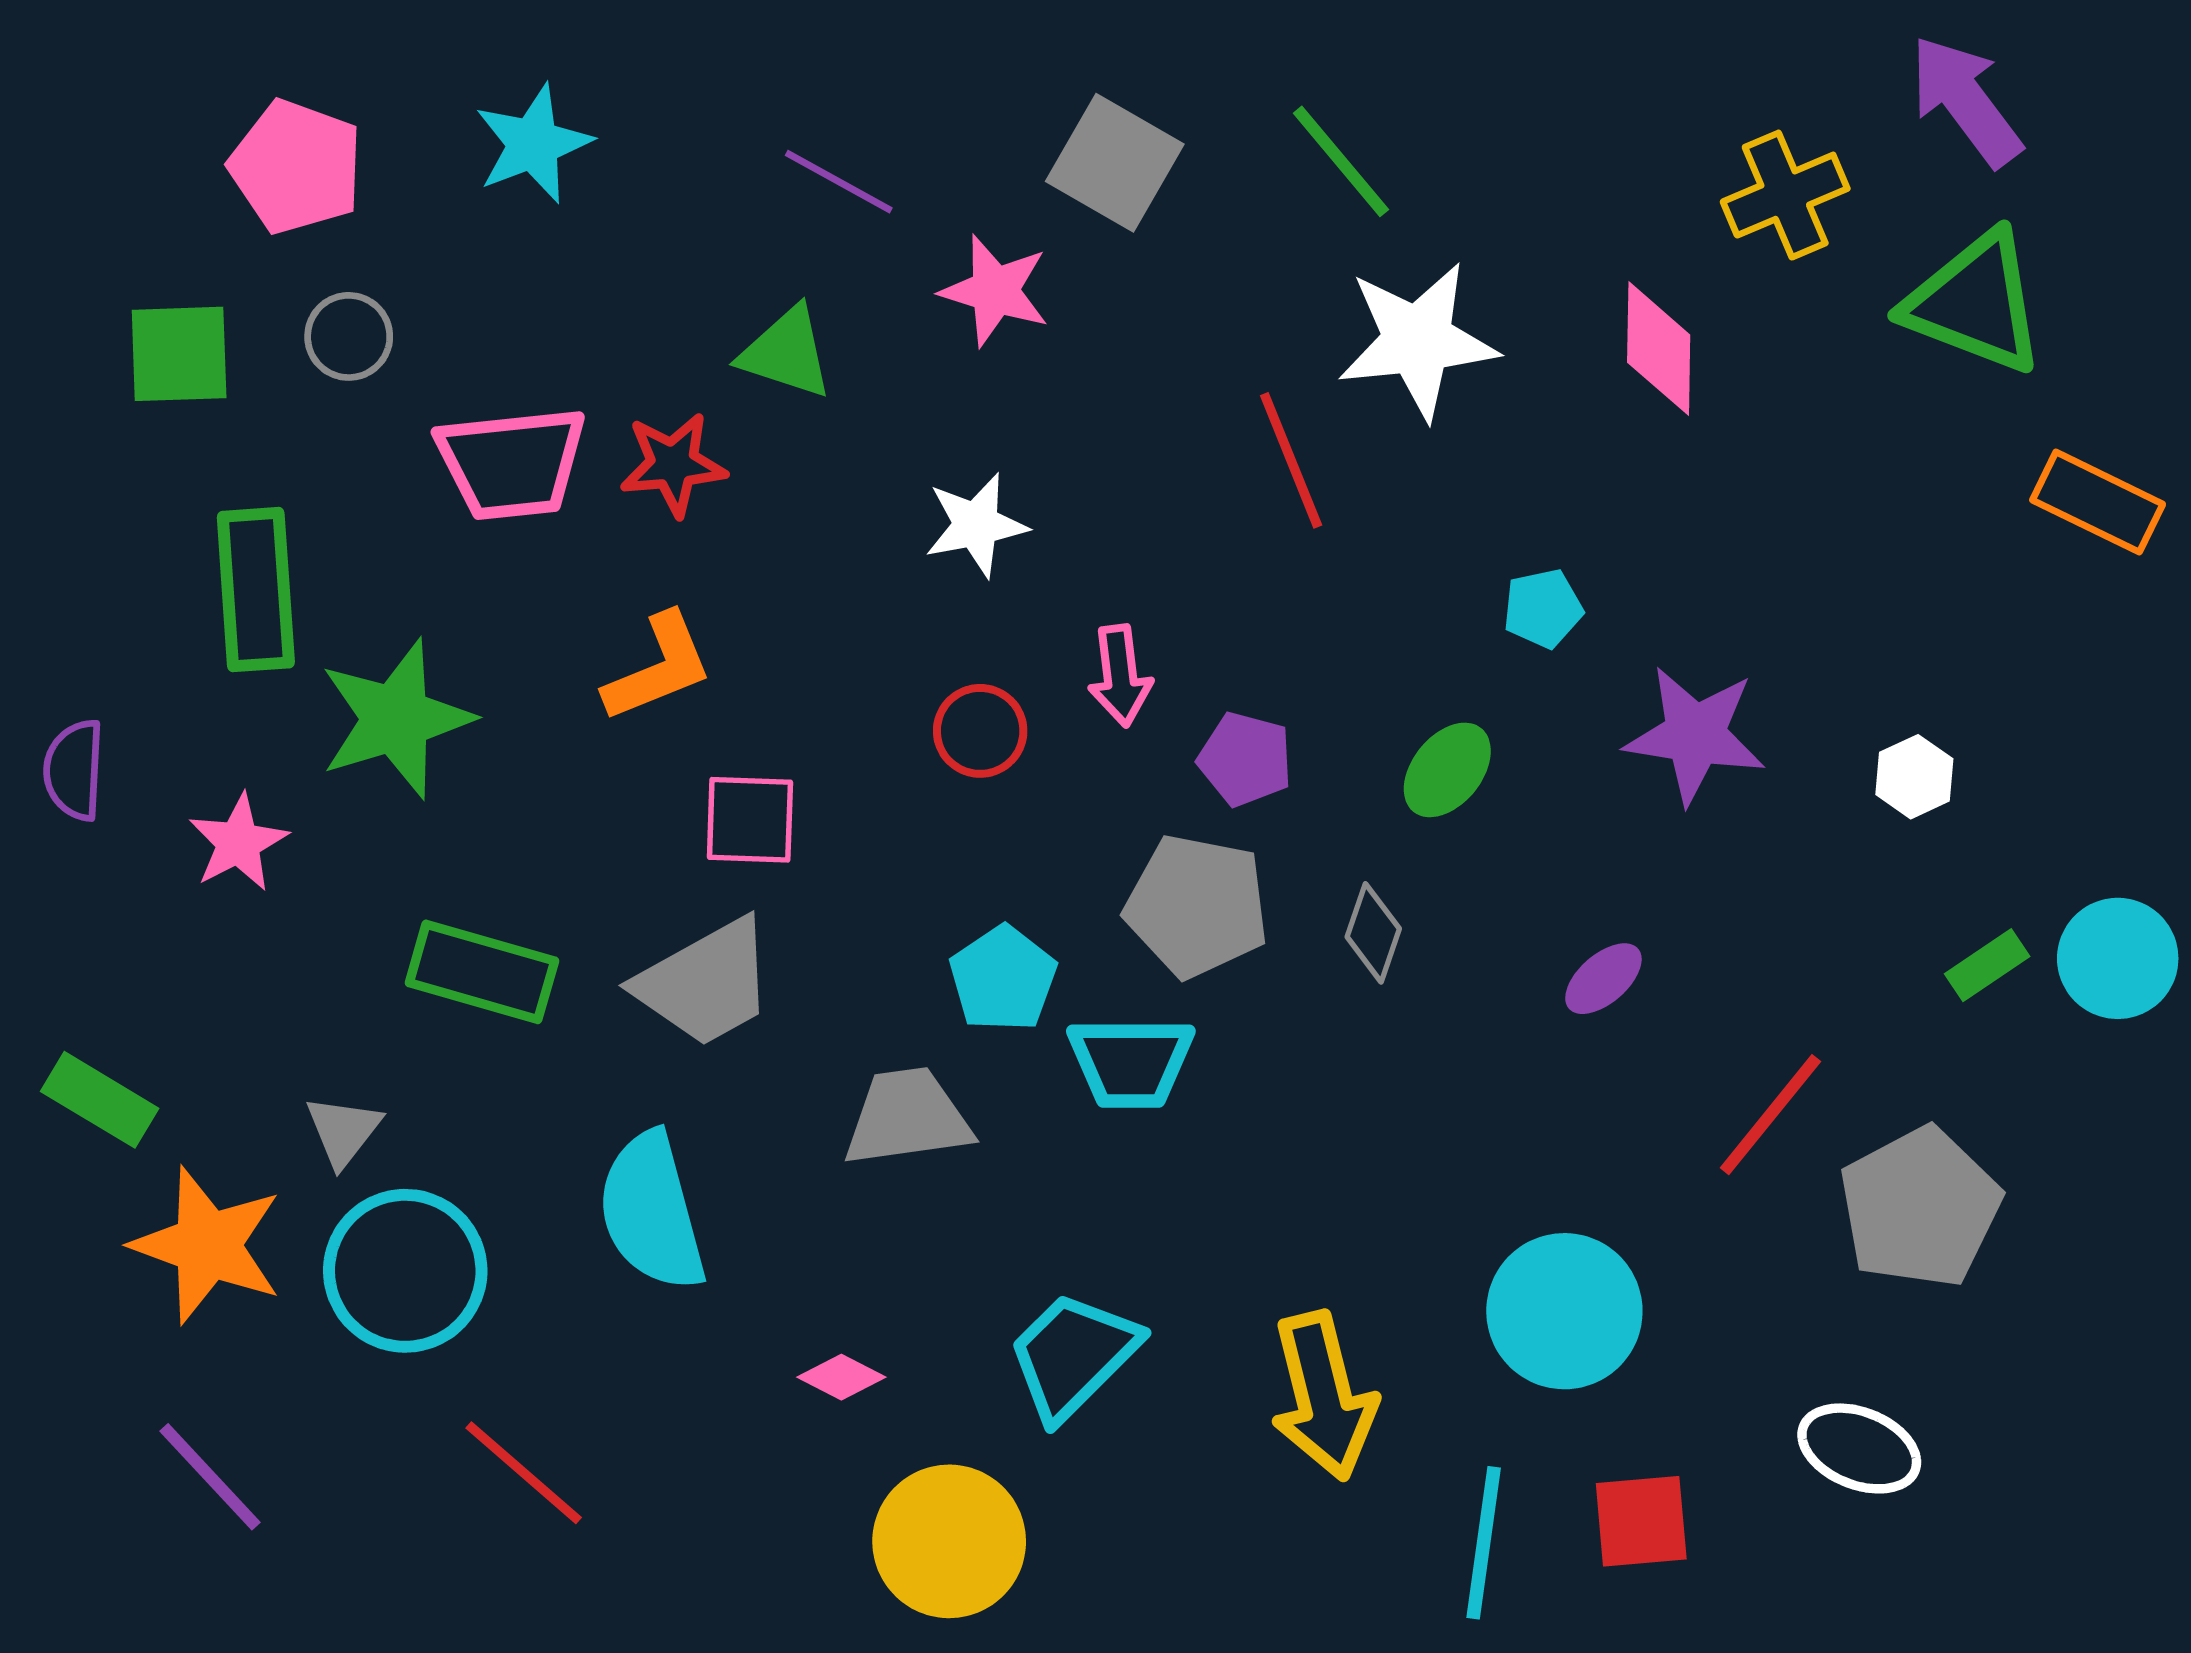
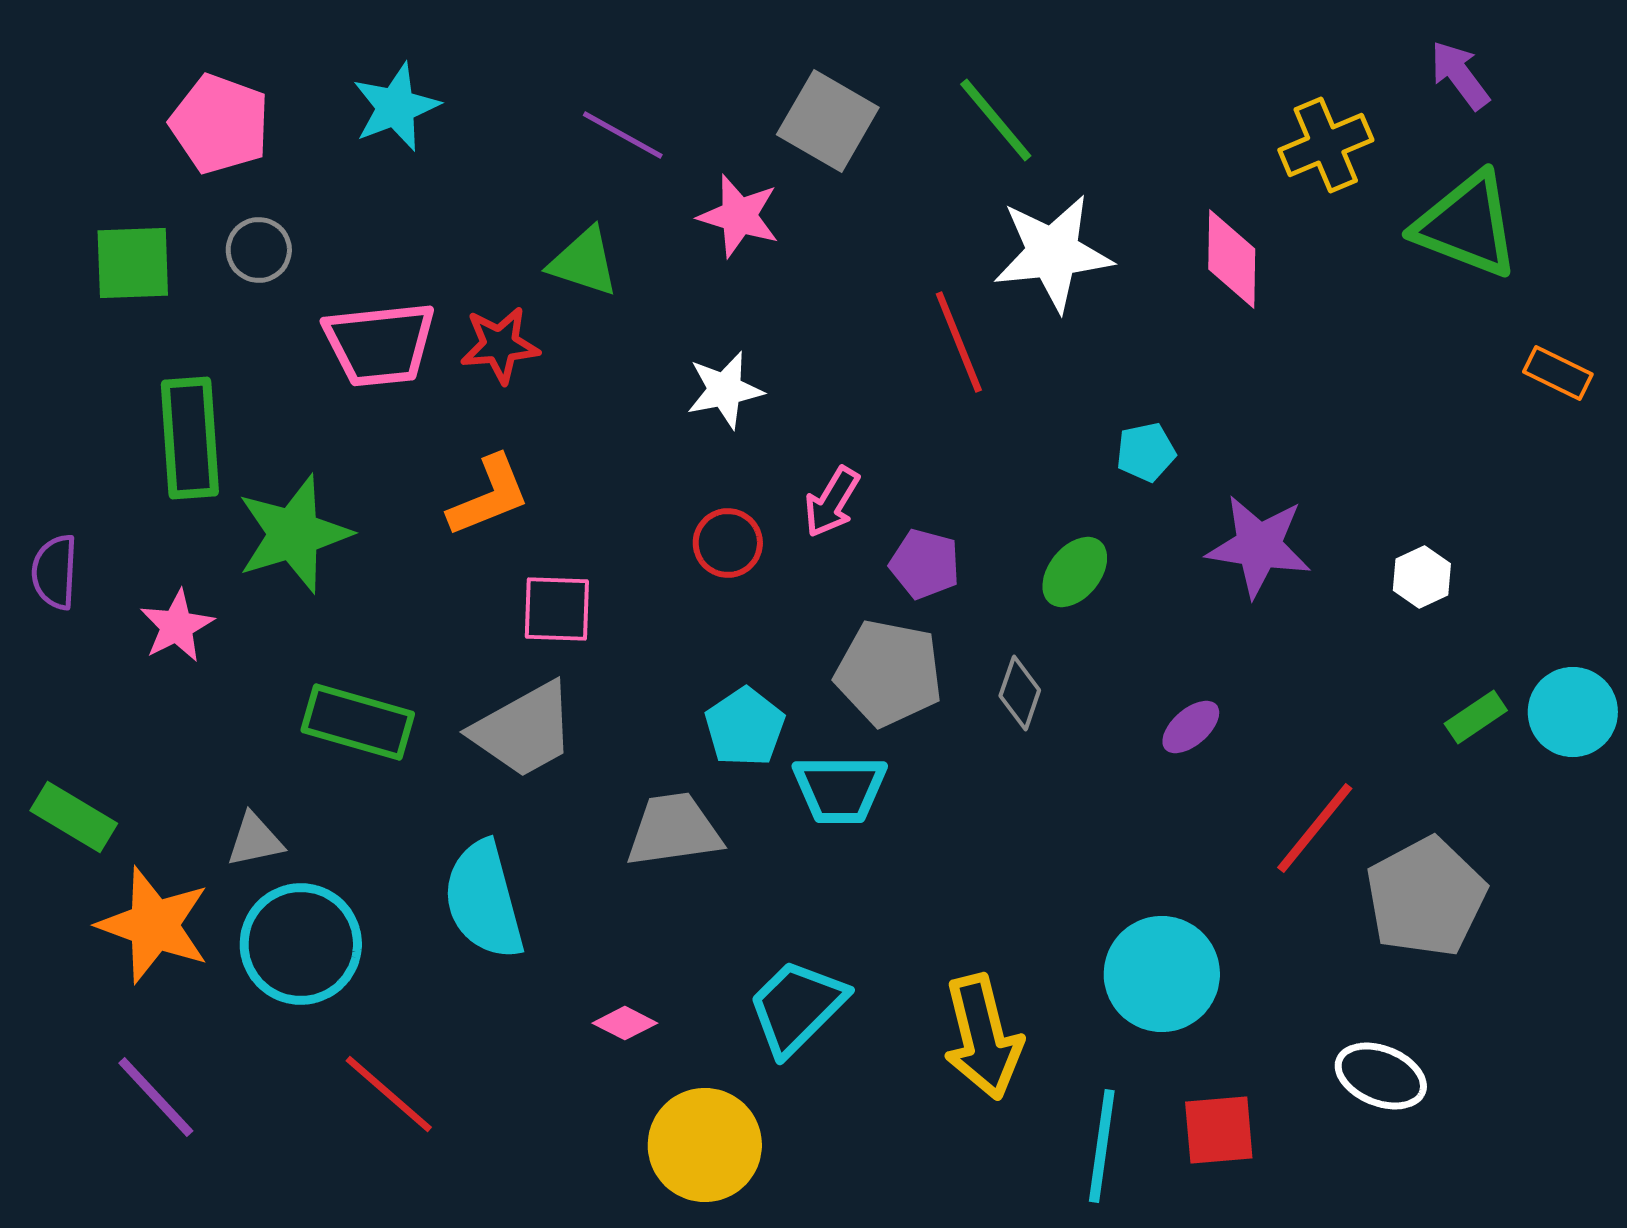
purple arrow: (1966, 101) -> (1460, 75), size x0.7
orange rectangle: (2098, 502) -> (1558, 373), size x0.7
pink arrow: (1120, 676) -> (832, 502), turned 38
gray triangle: (343, 1131) -> (255, 840), turned 40

